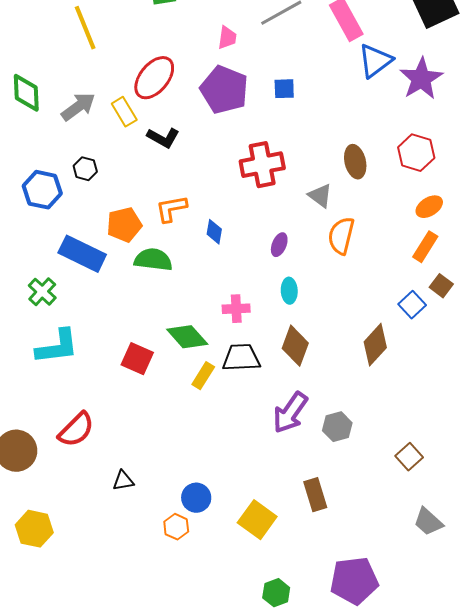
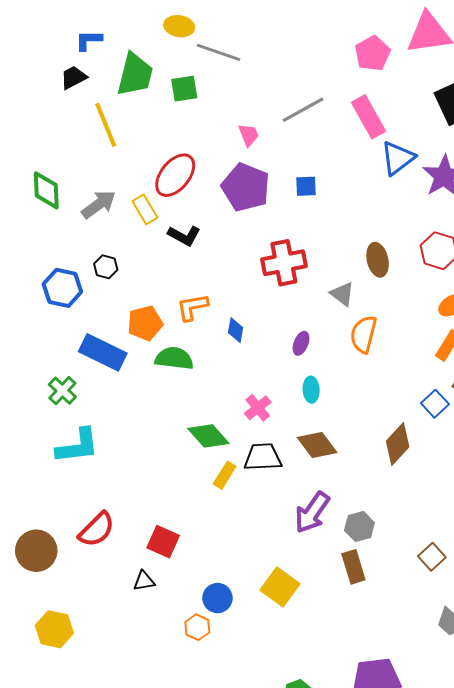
pink trapezoid: (227, 38) -> (249, 135), turned -30
pink cross: (236, 309) -> (258, 408), turned -36
brown diamond: (295, 346) -> (317, 445), turned -57
red square: (137, 359) -> (163, 542), moved
brown rectangle: (315, 495) -> (353, 567), moved
yellow square: (257, 520) -> (280, 587), moved

